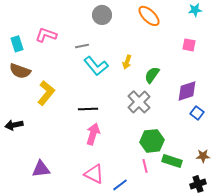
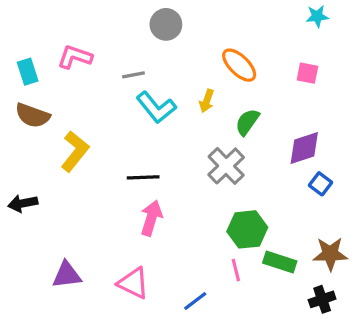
orange ellipse: (149, 16) -> (239, 65), moved
brown star: (203, 156) -> (330, 254), size x1.5
pink triangle: (94, 174) -> (133, 283), moved

